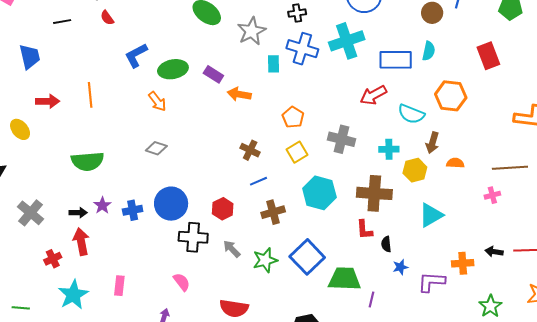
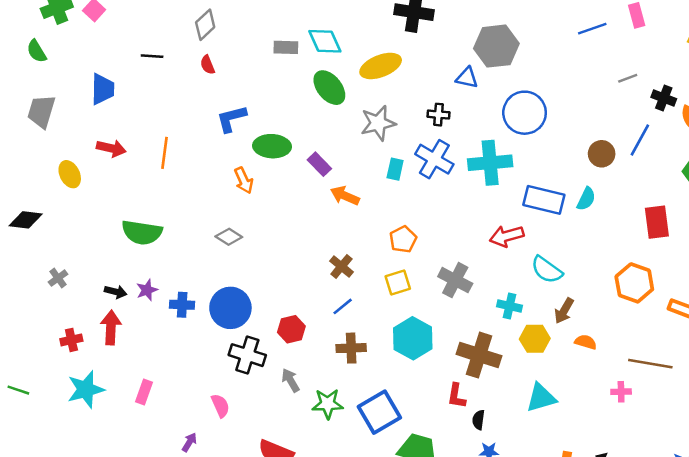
orange hexagon: (451, 96) -> (634, 283), moved
blue line: (258, 181) -> (343, 306), turned -30
gray cross: (31, 213) -> (58, 278), size x0.6

